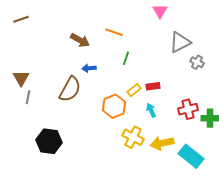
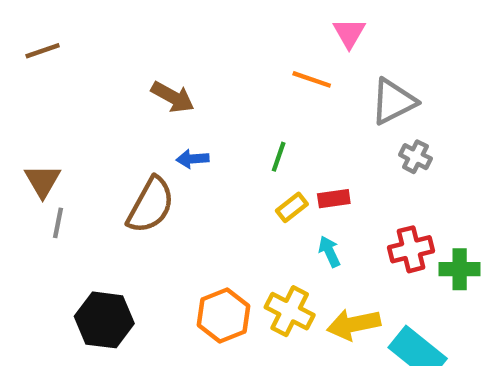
orange line: (114, 32) -> (312, 79), moved
green line: (126, 58) -> (279, 157), moved
gray cross: (197, 62) -> (415, 157), moved
orange hexagon: (114, 106) -> (223, 316), moved

